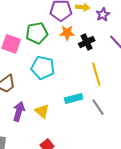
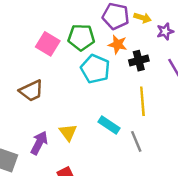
cyan pentagon: (43, 68) -> (95, 69), moved
cyan rectangle: (74, 99) -> (109, 125), turned 36
purple arrow: (19, 111) -> (39, 143), moved

